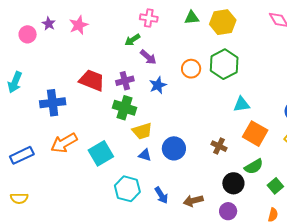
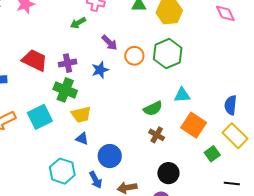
purple arrow: (148, 57) -> (109, 43), moved
blue circle: (174, 148) -> (110, 156), moved
cyan square: (101, 153) -> (40, 117), moved
green semicircle: (254, 167) -> (153, 109), moved
green square: (275, 186) -> (212, 154), moved

